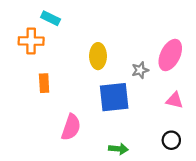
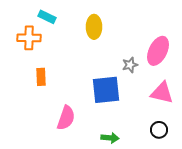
yellow ellipse: (98, 56) -> (94, 27), moved
pink triangle: (175, 100) -> (162, 93), size x1.4

